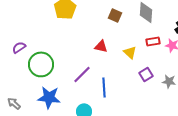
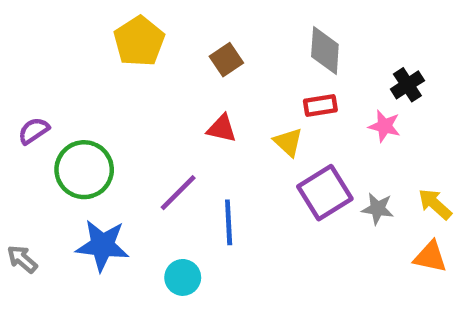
brown square: (115, 15) -> (226, 60), moved, turned 32
red rectangle: (153, 41) -> (320, 105), moved
purple square: (146, 74) -> (325, 193), size x1.6

